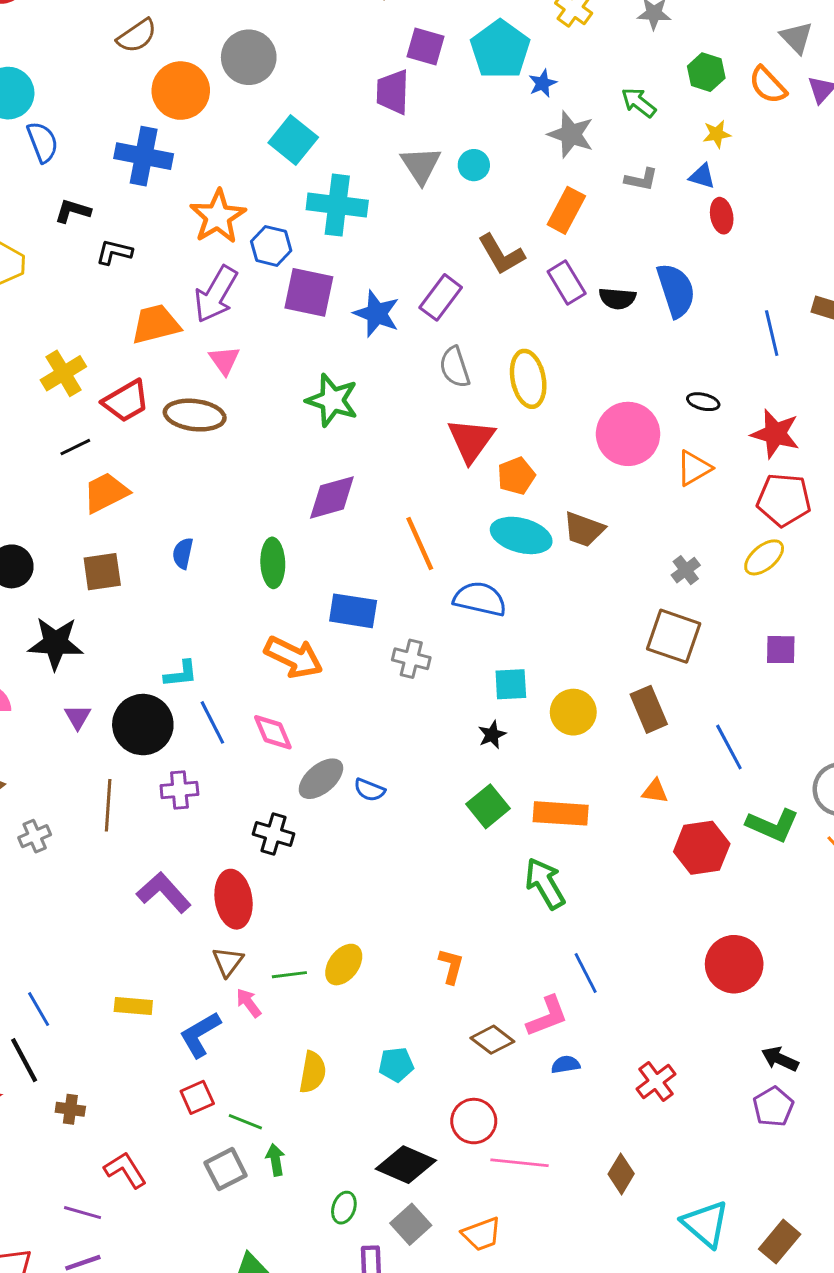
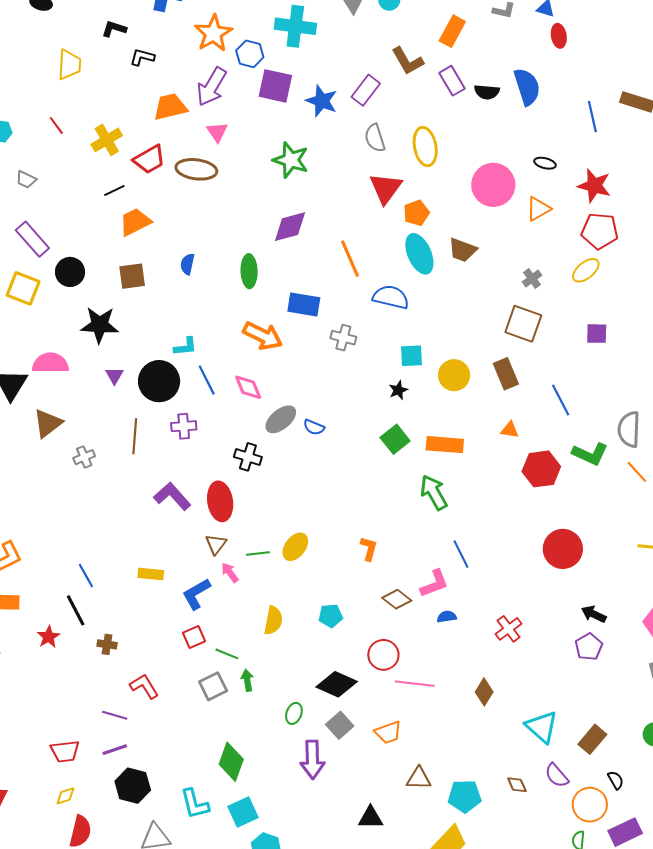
cyan ellipse: (521, 535) -> (419, 254), turned 51

